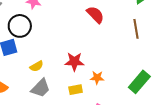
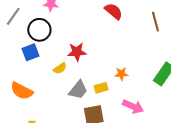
red star: (74, 62) -> (77, 52), moved
gray trapezoid: (40, 88) -> (78, 90), moved

